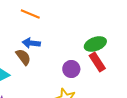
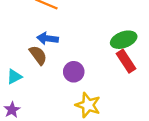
purple circle: (71, 69) -> (74, 72), moved

